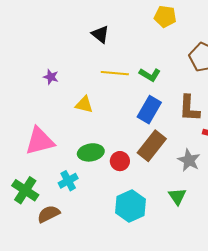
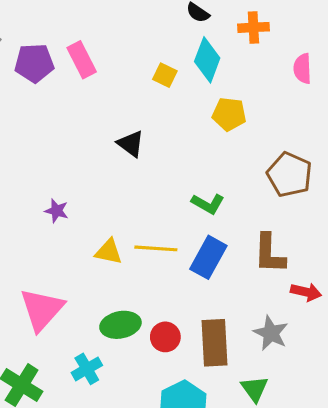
yellow line: (115, 73) -> (156, 248), moved
pink triangle: (40, 141) -> (42, 309), turned -32
brown rectangle: (152, 146) -> (215, 343), moved, turned -40

